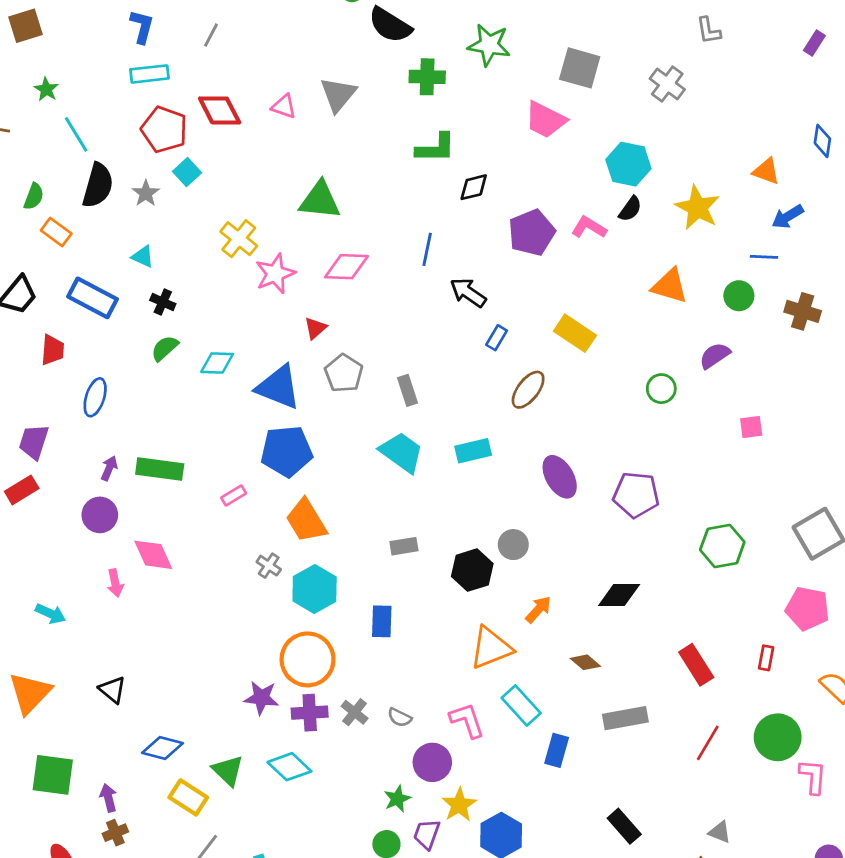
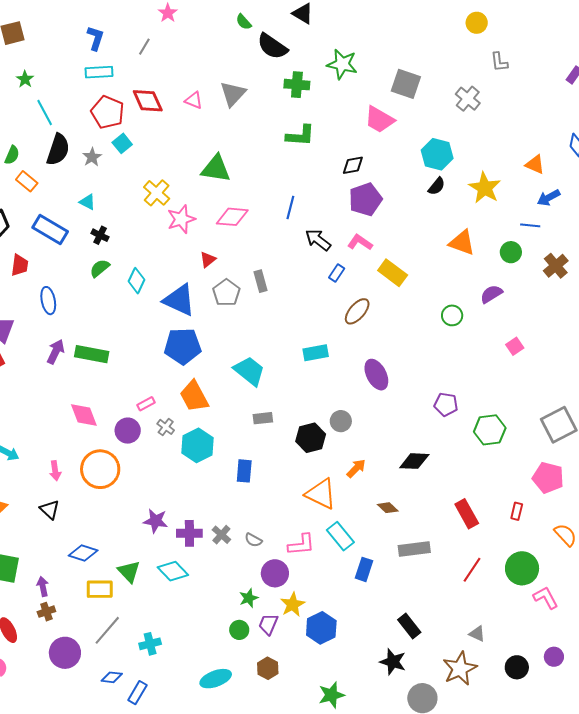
black diamond: (474, 187) -> (353, 165), moved
pink L-shape: (589, 227) -> (360, 242), moved
brown cross: (803, 311) -> (556, 266), turned 30
cyan diamond: (217, 363) -> (136, 281), turned -70
gray rectangle: (408, 390) -> (260, 281), moved
blue ellipse: (95, 397) -> (48, 301), turned -32
pink square: (751, 427) -> (515, 346), turned -30
cyan trapezoid: (402, 452) -> (249, 371), moved
purple arrow: (109, 468) -> (56, 352), size x1.4
pink rectangle: (234, 495) -> (146, 404), moved
purple pentagon: (636, 495) -> (446, 404), moved, size x0.7
purple circle: (100, 515) -> (128, 431), moved
pink arrow: (115, 583) -> (55, 471), moved
orange triangle: (491, 648) -> (321, 494), turned 44
orange circle: (308, 659) -> (100, 469), moved
pink L-shape: (467, 720) -> (301, 545), turned 100
pink L-shape: (813, 777) -> (546, 598), turned -36
yellow rectangle: (188, 797) -> (100, 589), turned -36

